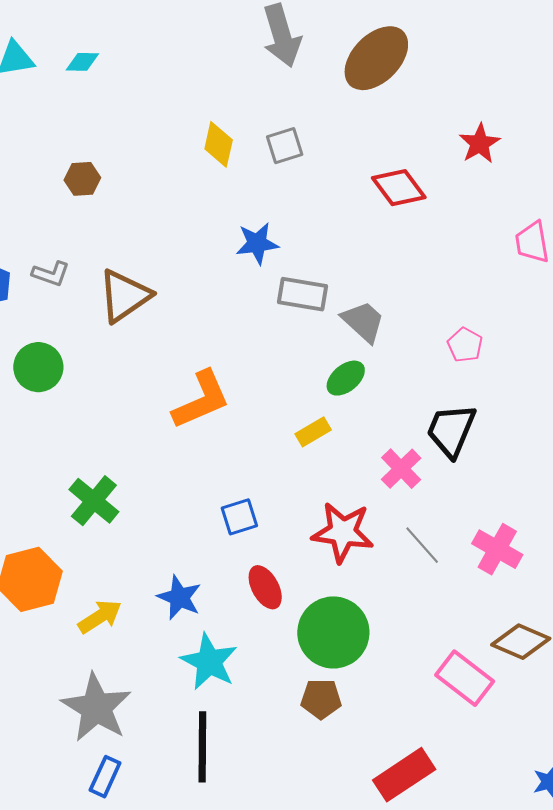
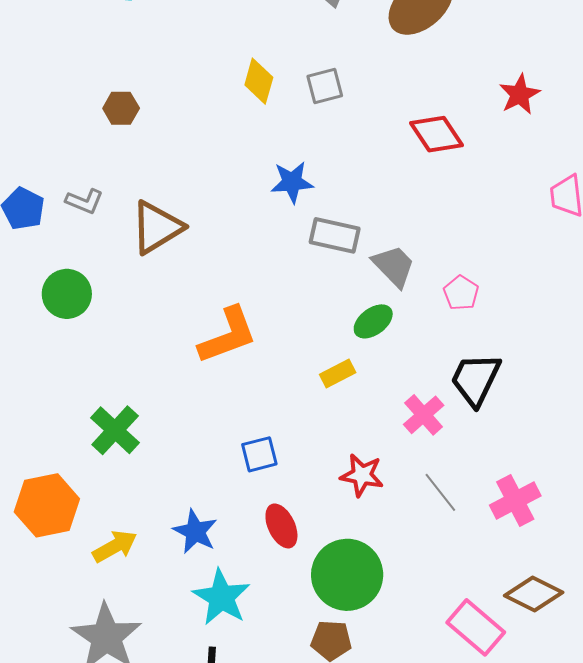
pink pentagon: (465, 345) -> (461, 293), moved
red star: (343, 532) -> (362, 475), size x0.7
pink cross: (497, 549) -> (515, 500), turned 30

